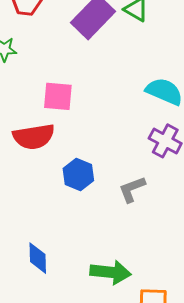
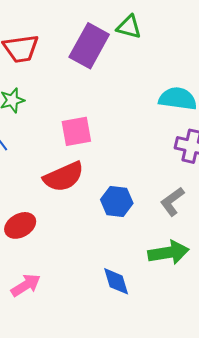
blue diamond: (38, 258) -> (116, 281), moved
green arrow: (111, 272) -> (169, 253), moved

